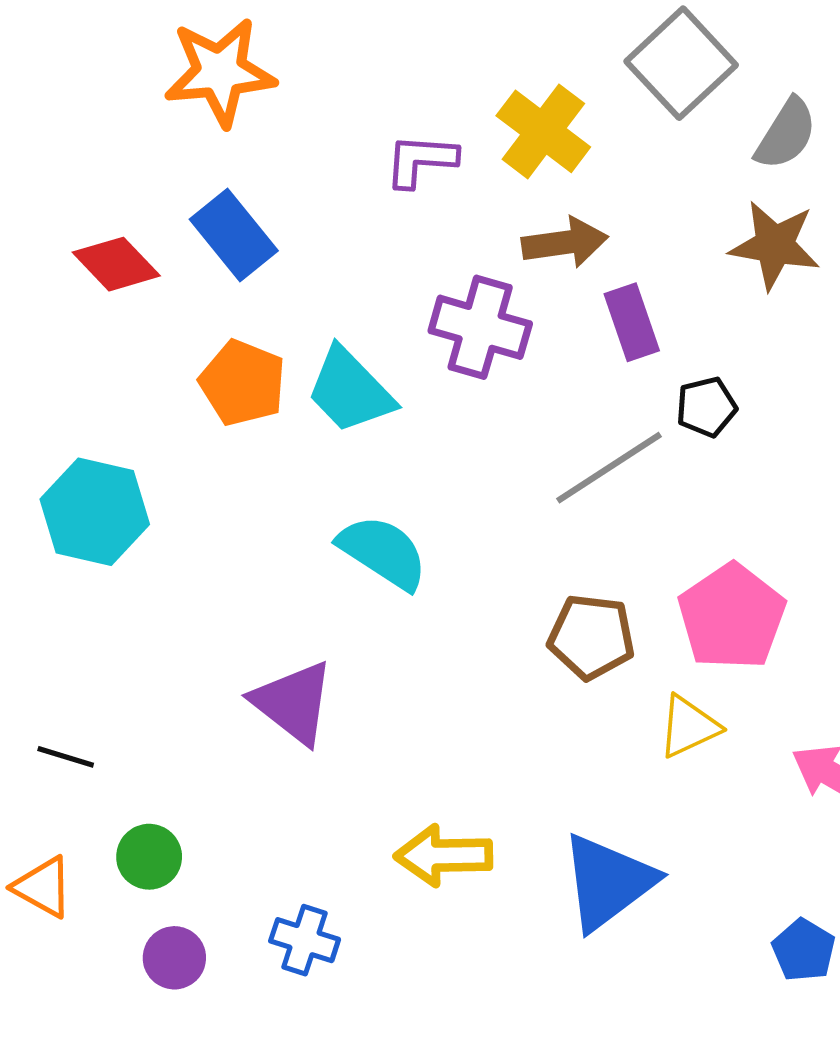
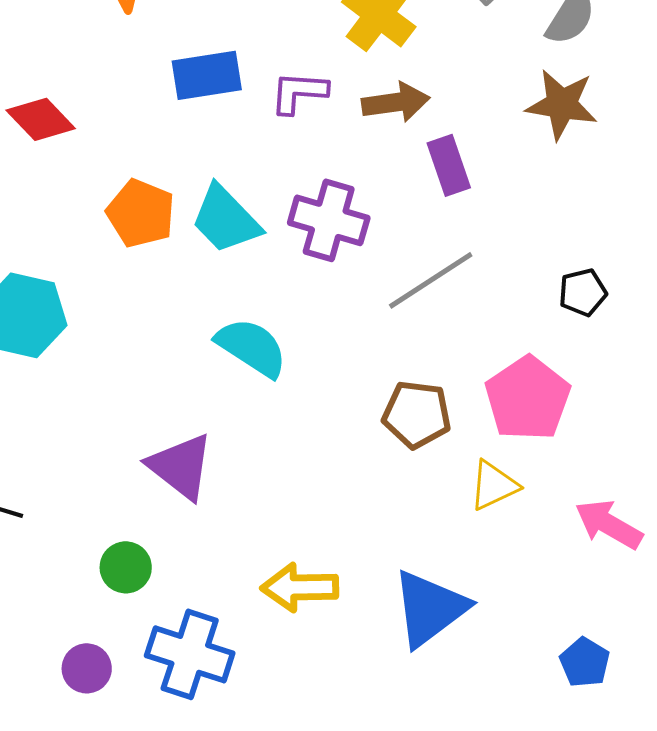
purple L-shape: (421, 160) -> (299, 92), moved
blue rectangle: (234, 235) -> (207, 75), moved, turned -60
purple cross: (480, 327) -> (329, 220), moved
black pentagon: (706, 407) -> (583, 292), moved
green circle: (149, 857) -> (126, 567), moved
blue cross: (305, 940) -> (190, 654), size x1.6

